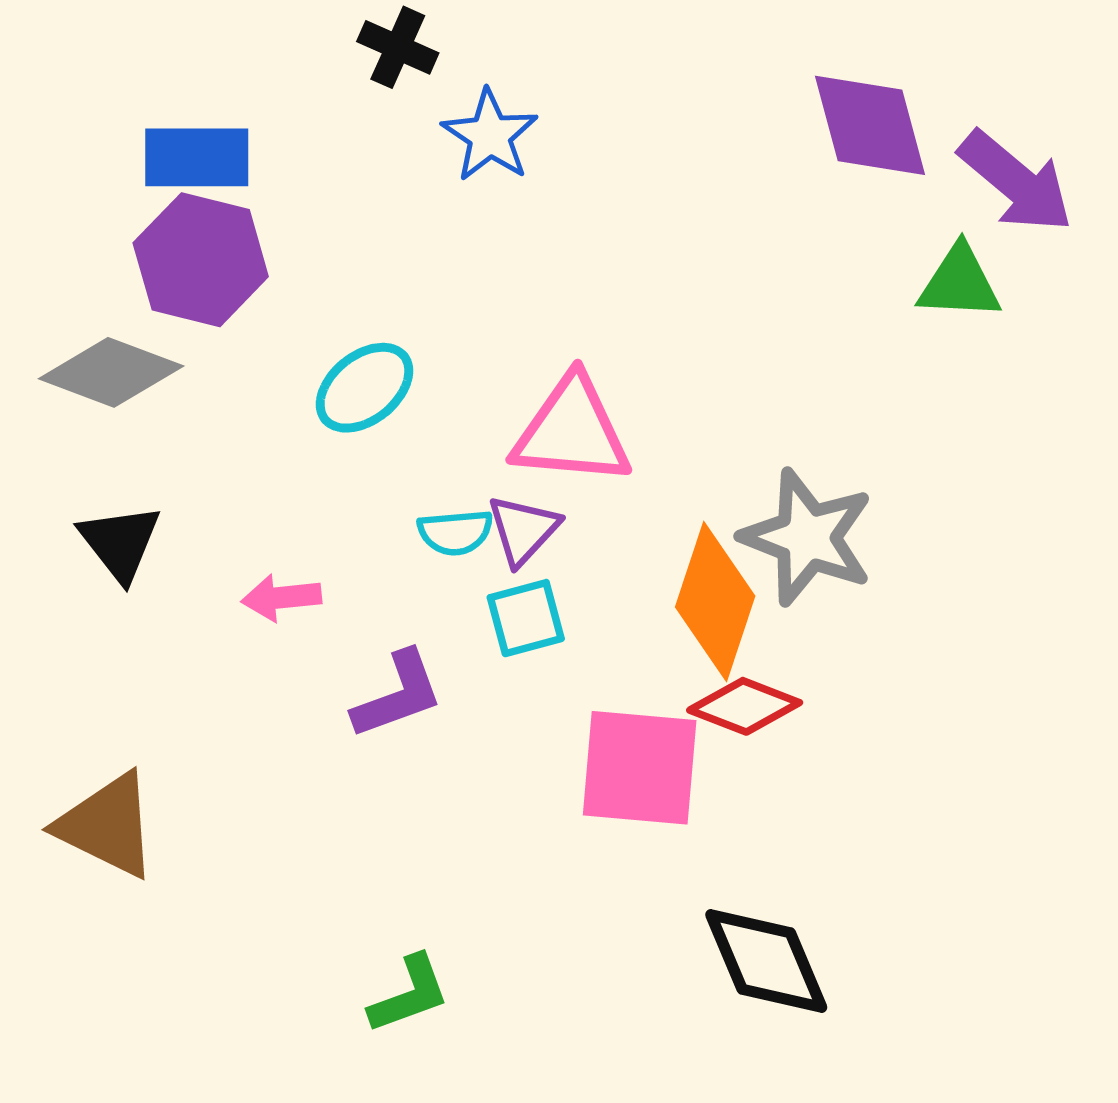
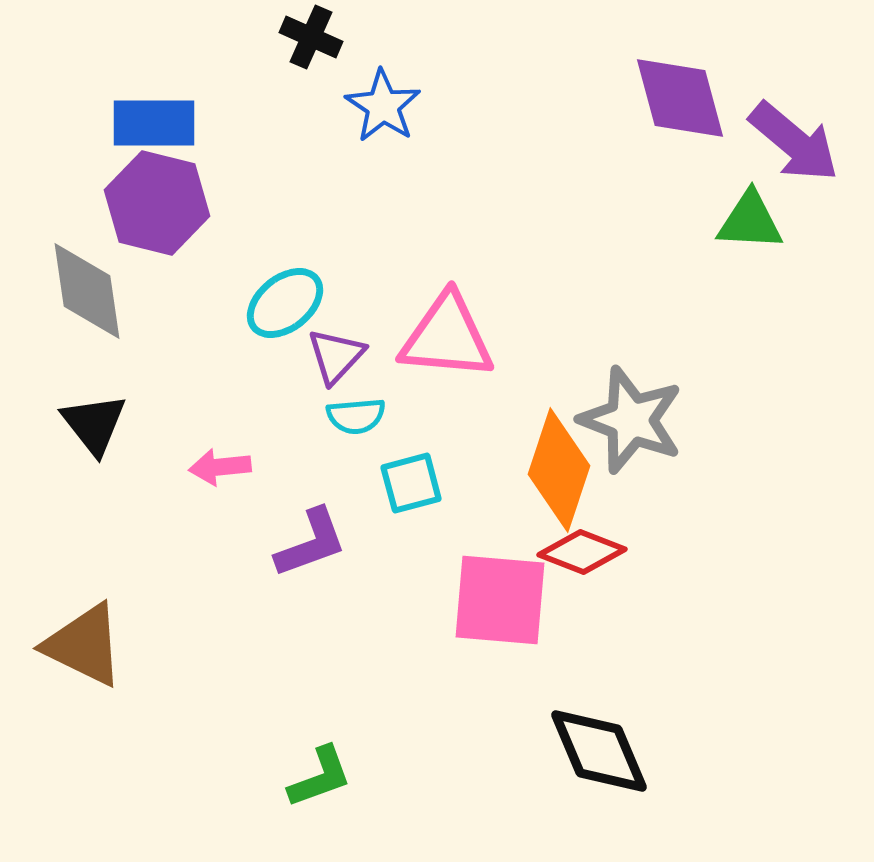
gray diamond: (111, 372) -> (87, 291), turned 61
purple triangle: (523, 530) -> (336, 356), moved

